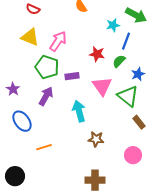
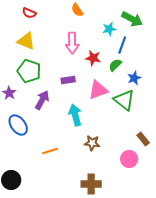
pink arrow: (58, 41) -> (72, 43), moved, turned 145
green pentagon: (47, 67) -> (29, 71), moved
pink triangle: (102, 86) -> (98, 90), turned 45
brown rectangle: (139, 122) -> (143, 139), moved
orange line: (44, 147) -> (50, 151), moved

